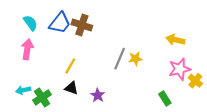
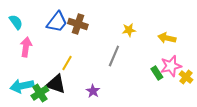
cyan semicircle: (30, 23) -> (16, 22), moved
yellow star: (135, 59) -> (129, 30), moved
black triangle: (71, 88) -> (56, 84), moved, size x1.5
cyan arrow: (23, 90) -> (22, 86), size x1.6
green rectangle: (165, 99) -> (157, 73), moved

